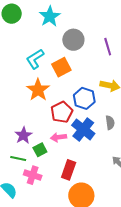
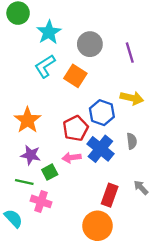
cyan star: (50, 16) -> (49, 32), moved
orange square: (61, 67) -> (75, 76), turned -30
orange star: (38, 90) -> (27, 120), moved
purple star: (23, 135) -> (31, 155), turned -30
red rectangle: (69, 170) -> (110, 195), moved

